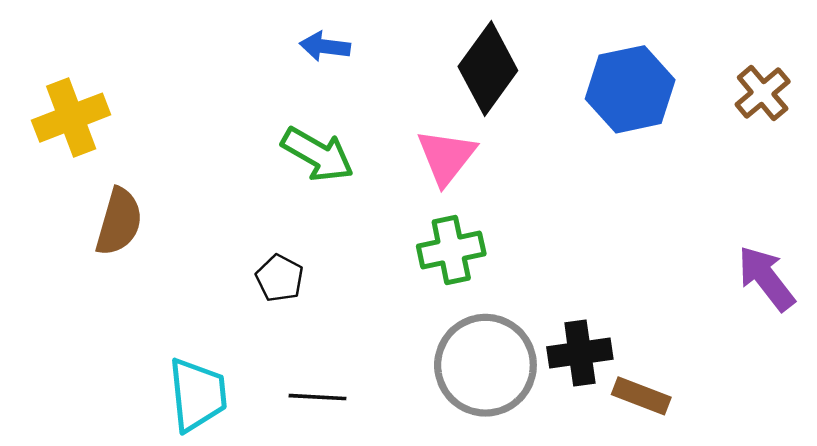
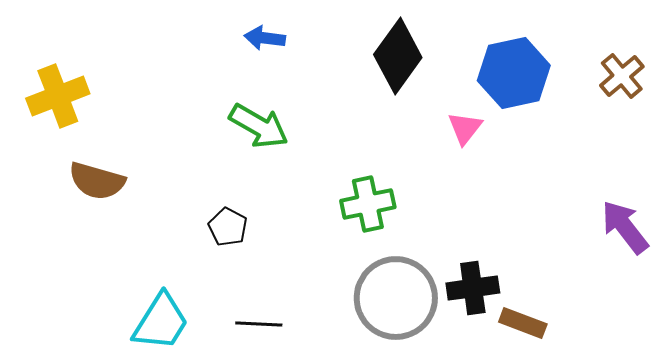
pink triangle: (446, 157) -> (465, 128), moved, size x0.7
brown semicircle: (119, 222) -> (97, 181), turned 90
cyan trapezoid: (197, 395) -> (161, 322), turned 38

